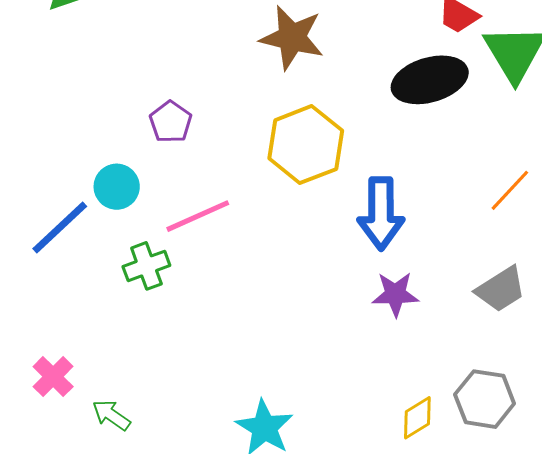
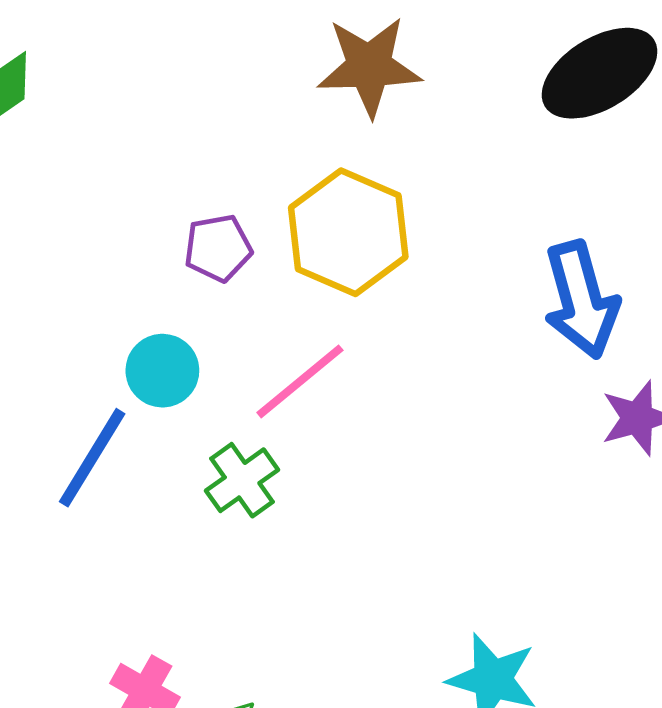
purple pentagon: (171, 122) -> (218, 248), turned -30
yellow hexagon: (306, 145) -> (348, 232), moved

